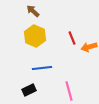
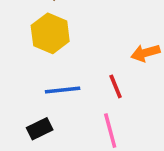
red line: (72, 38) -> (116, 86), moved

